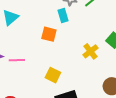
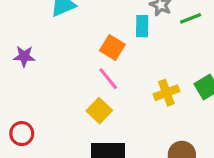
pink line: (17, 60) -> (108, 79), moved, turned 35

